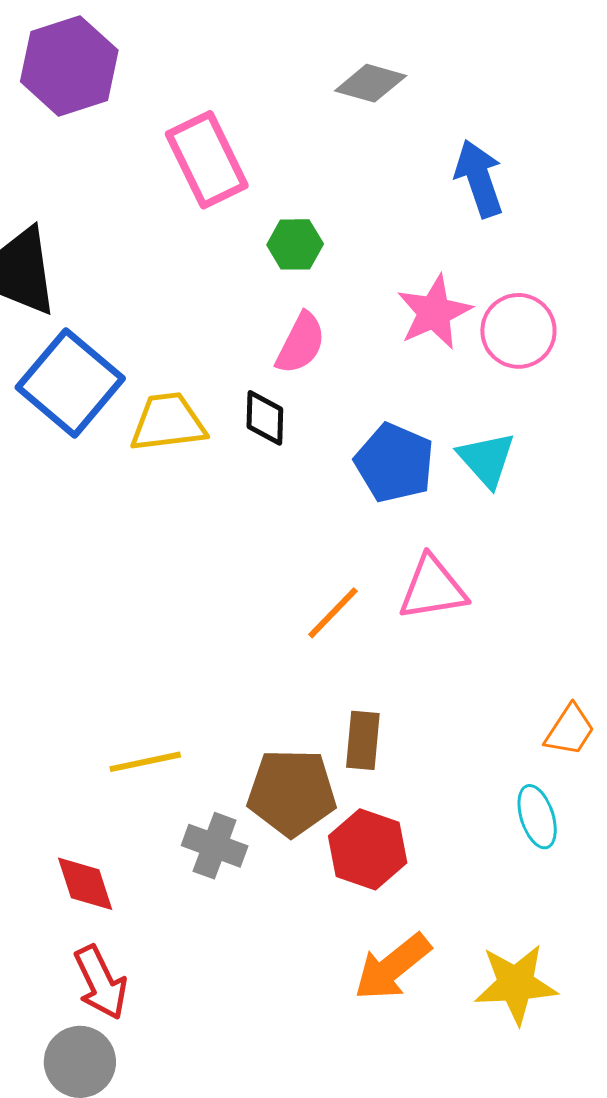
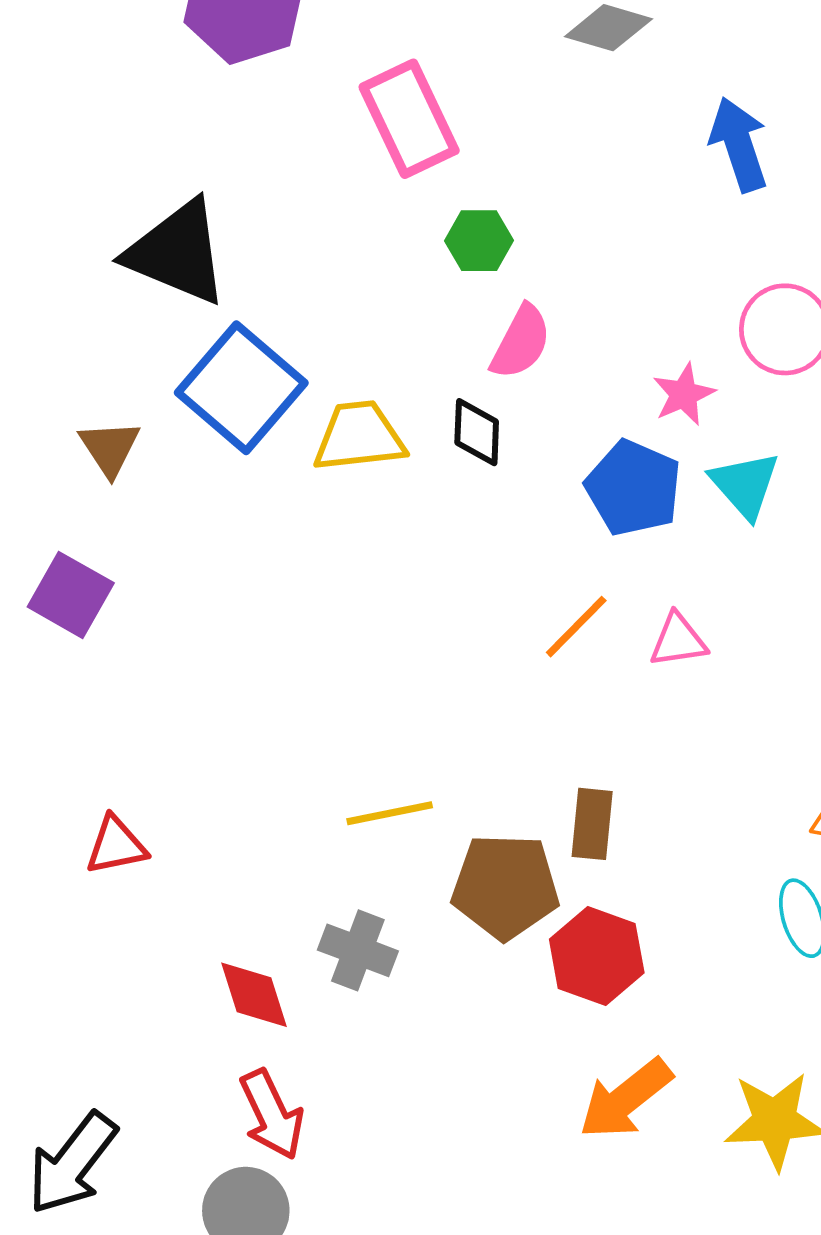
green hexagon: (295, 244) -> (479, 241), moved
pink star: (434, 312) -> (684, 394), moved, size x0.7
pink triangle: (433, 588) -> (678, 640), size x0.7
orange line: (333, 613) -> (576, 627), moved
yellow line: (145, 762) -> (390, 813), moved
gray cross: (215, 846) -> (358, 950), moved

